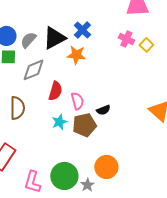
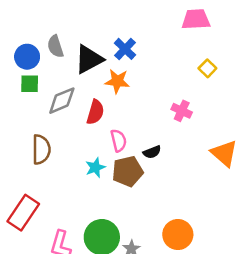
pink cross: (126, 39) -> (182, 111), moved
gray semicircle: (28, 40) -> (55, 46), moved, turned -60
red semicircle: (55, 91) -> (95, 112), moved
orange circle: (106, 167) -> (178, 235), moved

